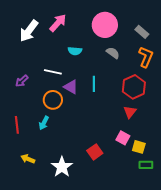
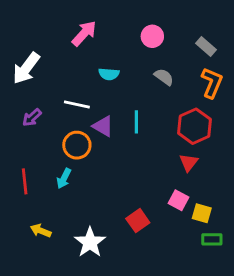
pink circle: (105, 25) -> (152, 36), size x0.6
white arrow: (29, 31) -> (26, 68), moved

